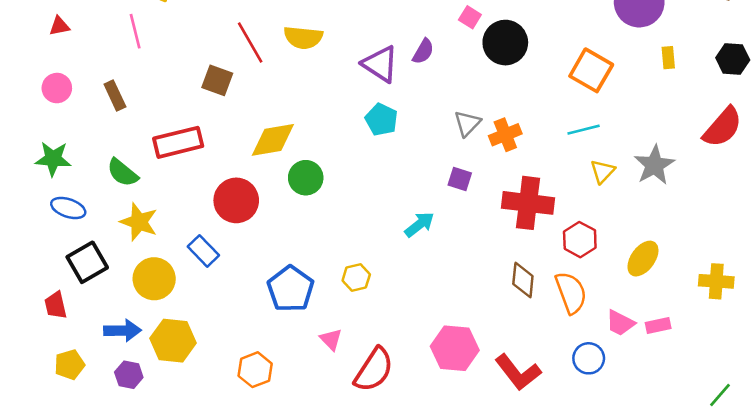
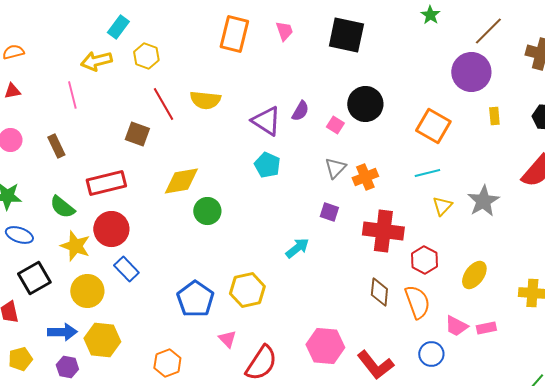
pink square: (470, 17) -> (335, 125), moved
red circle: (236, 200) -> (111, 229), moved
yellow hexagon: (356, 277) -> (247, 290), size x1.6

